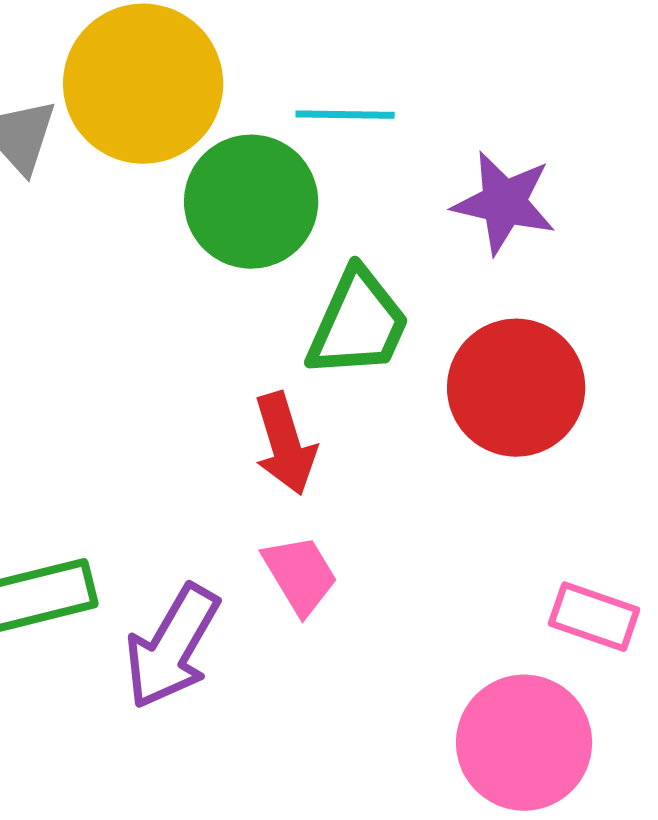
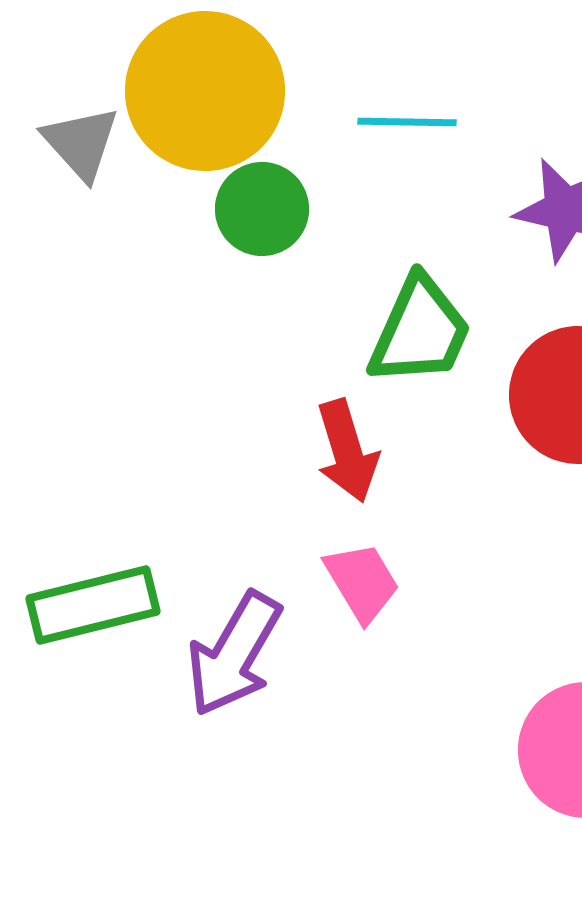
green circle: (251, 202) -> (262, 209), moved, size x0.7

